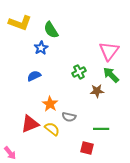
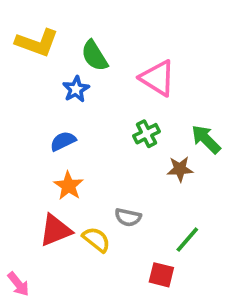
pink triangle: (109, 51) -> (158, 78), moved, turned -35
orange star: (50, 104) -> (69, 186), moved
green line: (101, 129) -> (187, 240), turned -49

